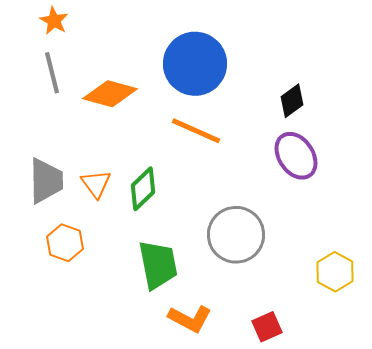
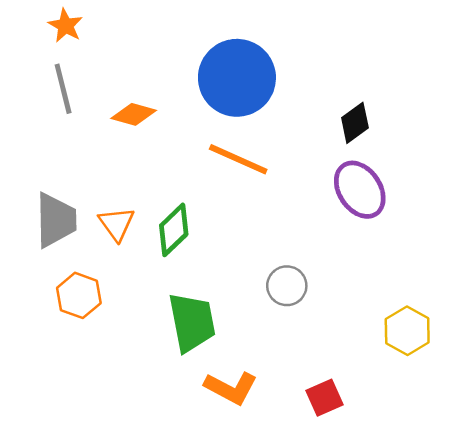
orange diamond: (110, 94) -> (134, 114), size x0.7
gray circle: (236, 235) -> (287, 286), size x0.6

